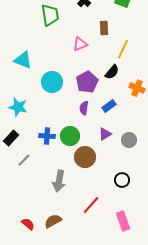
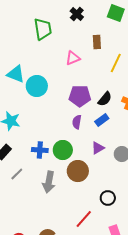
black semicircle: (112, 72) -> (105, 99), moved
cyan circle: (52, 82) -> (37, 86), moved
purple pentagon: (87, 82) -> (80, 96), turned 30
black circle: (122, 180) -> (108, 198), moved
gray arrow: (59, 181) -> (49, 182), moved

